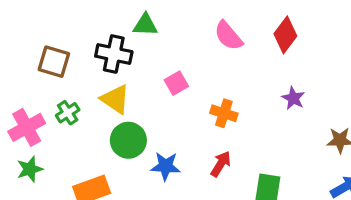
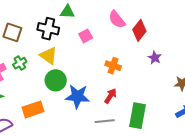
red diamond: (285, 35) -> (139, 30), moved
pink square: (176, 83) -> (86, 36), moved
blue star: (165, 166) -> (77, 96), size x1.4

